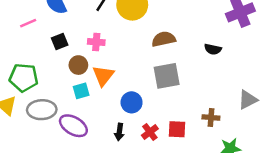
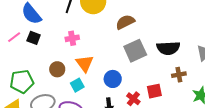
black square: (60, 41) -> (34, 38), moved, turned -32
black semicircle: (213, 49) -> (168, 48), moved, size x1.6
brown circle: (78, 65) -> (57, 69), moved
cyan square: (81, 91) -> (77, 85), moved

